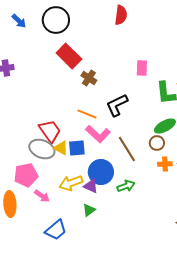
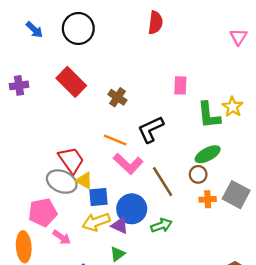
red rectangle: (69, 56) -> (71, 82), moved
blue square: (77, 148) -> (98, 197), moved

